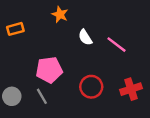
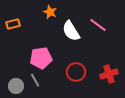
white semicircle: (85, 37) -> (71, 31), size x1.5
pink line: (117, 45) -> (98, 25), moved
gray circle: (12, 96) -> (16, 86), moved

